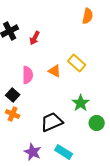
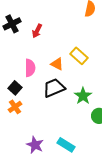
orange cross: (13, 114) -> (15, 107), turned 32
black trapezoid: (52, 122) -> (54, 88), moved

